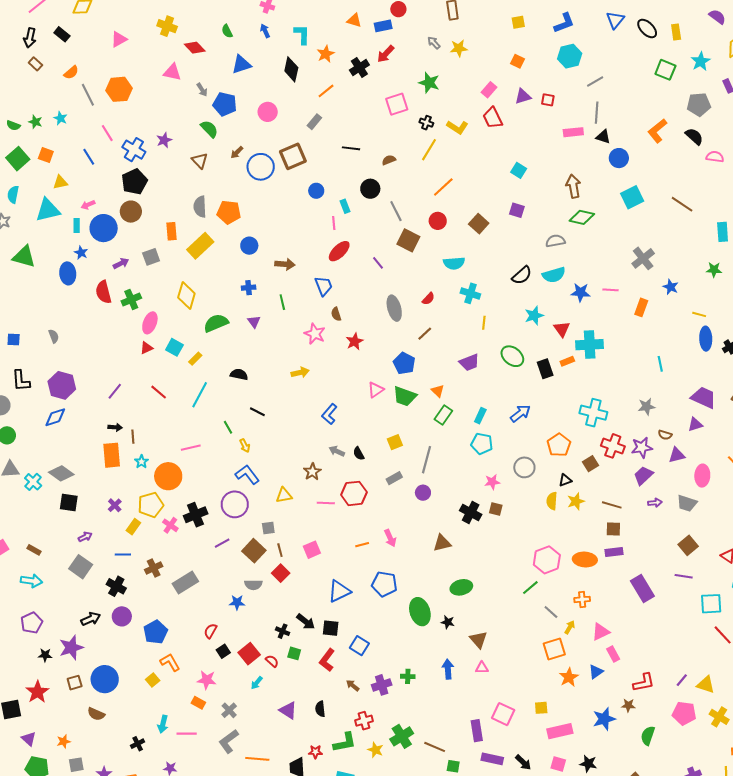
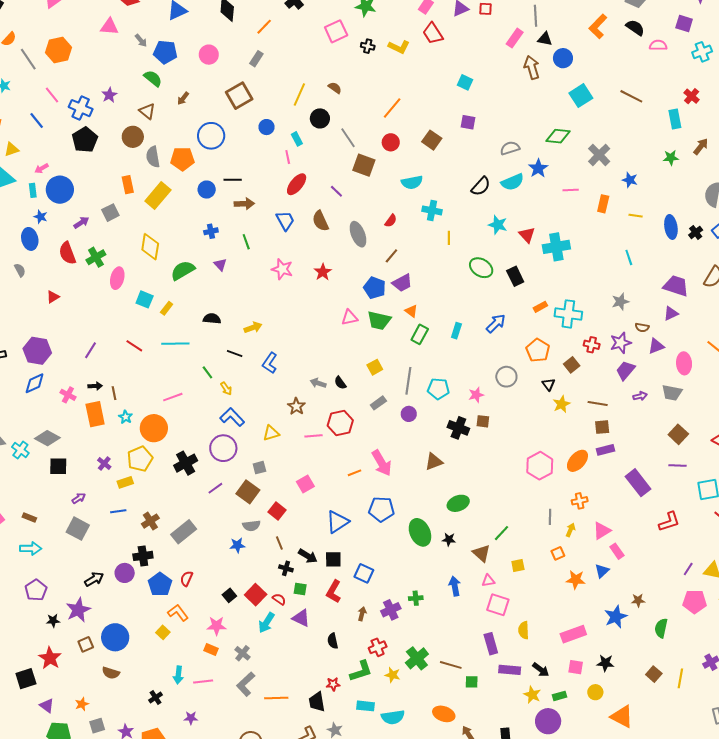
pink rectangle: (573, 132) -> (515, 38), turned -42
black line: (351, 148) -> (233, 180), moved
yellow line: (429, 150) -> (299, 94), moved
brown semicircle: (389, 160) -> (335, 88), turned 64
blue circle: (261, 167) -> (211, 136), moved
brown arrow: (573, 186) -> (532, 67), moved
brown circle: (131, 212) -> (133, 137), moved
green diamond: (582, 217) -> (558, 136), moved
blue star: (581, 292) -> (538, 168), moved, turned -30
brown semicircle: (336, 314) -> (320, 221), moved, size x1.5
yellow line: (699, 314) -> (636, 216), moved
cyan star: (534, 316) -> (498, 225), turned -30
gray semicircle: (54, 336) -> (20, 270), moved
red triangle: (146, 348) -> (53, 297), moved
orange rectangle: (567, 361) -> (540, 307), moved
purple trapezoid: (469, 362) -> (402, 283), moved
yellow arrow: (300, 372) -> (253, 327), moved
pink triangle: (376, 390) -> (350, 317), turned 30
cyan line: (200, 395) -> (175, 344), turned 68
blue L-shape: (329, 414) -> (270, 363), moved
cyan pentagon: (482, 444) -> (438, 389), moved
red cross: (613, 446) -> (592, 345), size x0.7
black triangle: (565, 480) -> (548, 384), turned -40
yellow semicircle: (552, 501) -> (524, 630), moved
pink cross: (170, 525) -> (68, 395), moved
yellow rectangle: (133, 527) -> (125, 482), turned 42
pink arrow: (390, 538) -> (382, 463), size x1.5
brown line: (280, 550) -> (279, 543), moved
orange ellipse: (585, 559) -> (577, 461), turned -45
black cross: (116, 586) -> (143, 556), moved, turned -30
green line: (530, 588) -> (501, 533), moved
gray line: (551, 612) -> (550, 517), turned 56
red semicircle: (211, 631) -> (187, 579), moved
orange square: (554, 649) -> (558, 553), size x0.6
orange star: (569, 677) -> (576, 580), turned -30
cyan arrow: (257, 683) -> (266, 623), size x1.5
red L-shape: (644, 683) -> (669, 522), moved
brown arrow: (353, 685) -> (362, 614), turned 72
yellow square: (541, 708) -> (518, 565), moved
purple triangle: (288, 710) -> (301, 618), moved
pink square: (503, 714) -> (498, 605), moved

